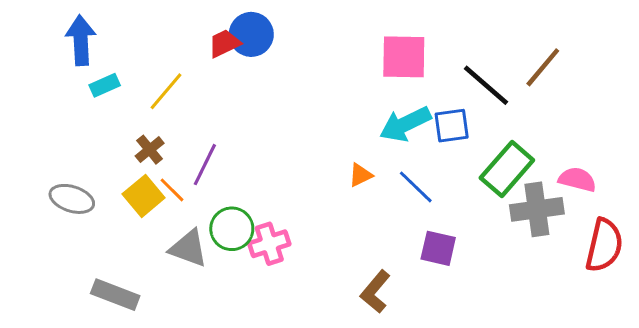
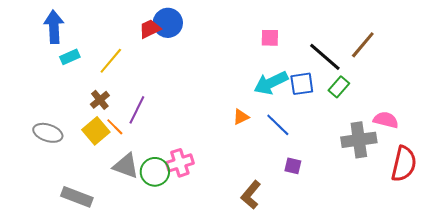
pink square: (404, 57) -> (270, 38), size x0.6
green rectangle: (507, 169) -> (339, 87), moved, size x0.6
green circle: (232, 229) -> (155, 172), moved
purple square: (438, 248) -> (293, 166), size x0.7

